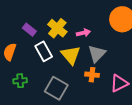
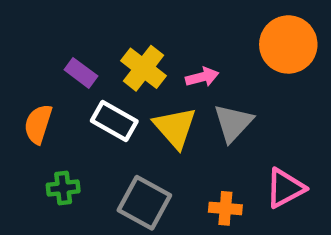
white rectangle: (44, 51) -> (114, 121), turned -30
orange cross: (92, 75) -> (225, 208), moved

